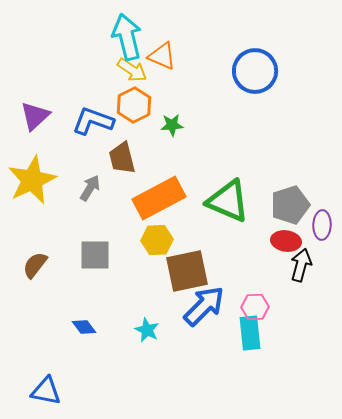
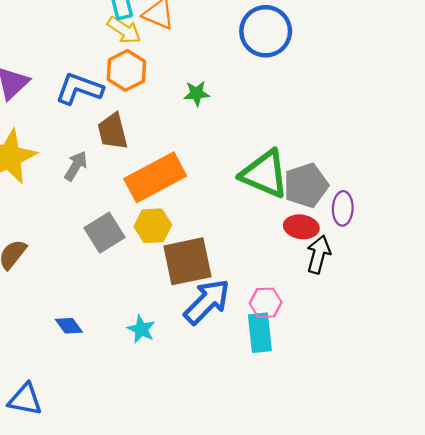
green star: (172, 125) -> (197, 93), moved
green triangle: (228, 201) -> (264, 174), moved
gray square: (95, 255) -> (105, 233), moved, turned -32

